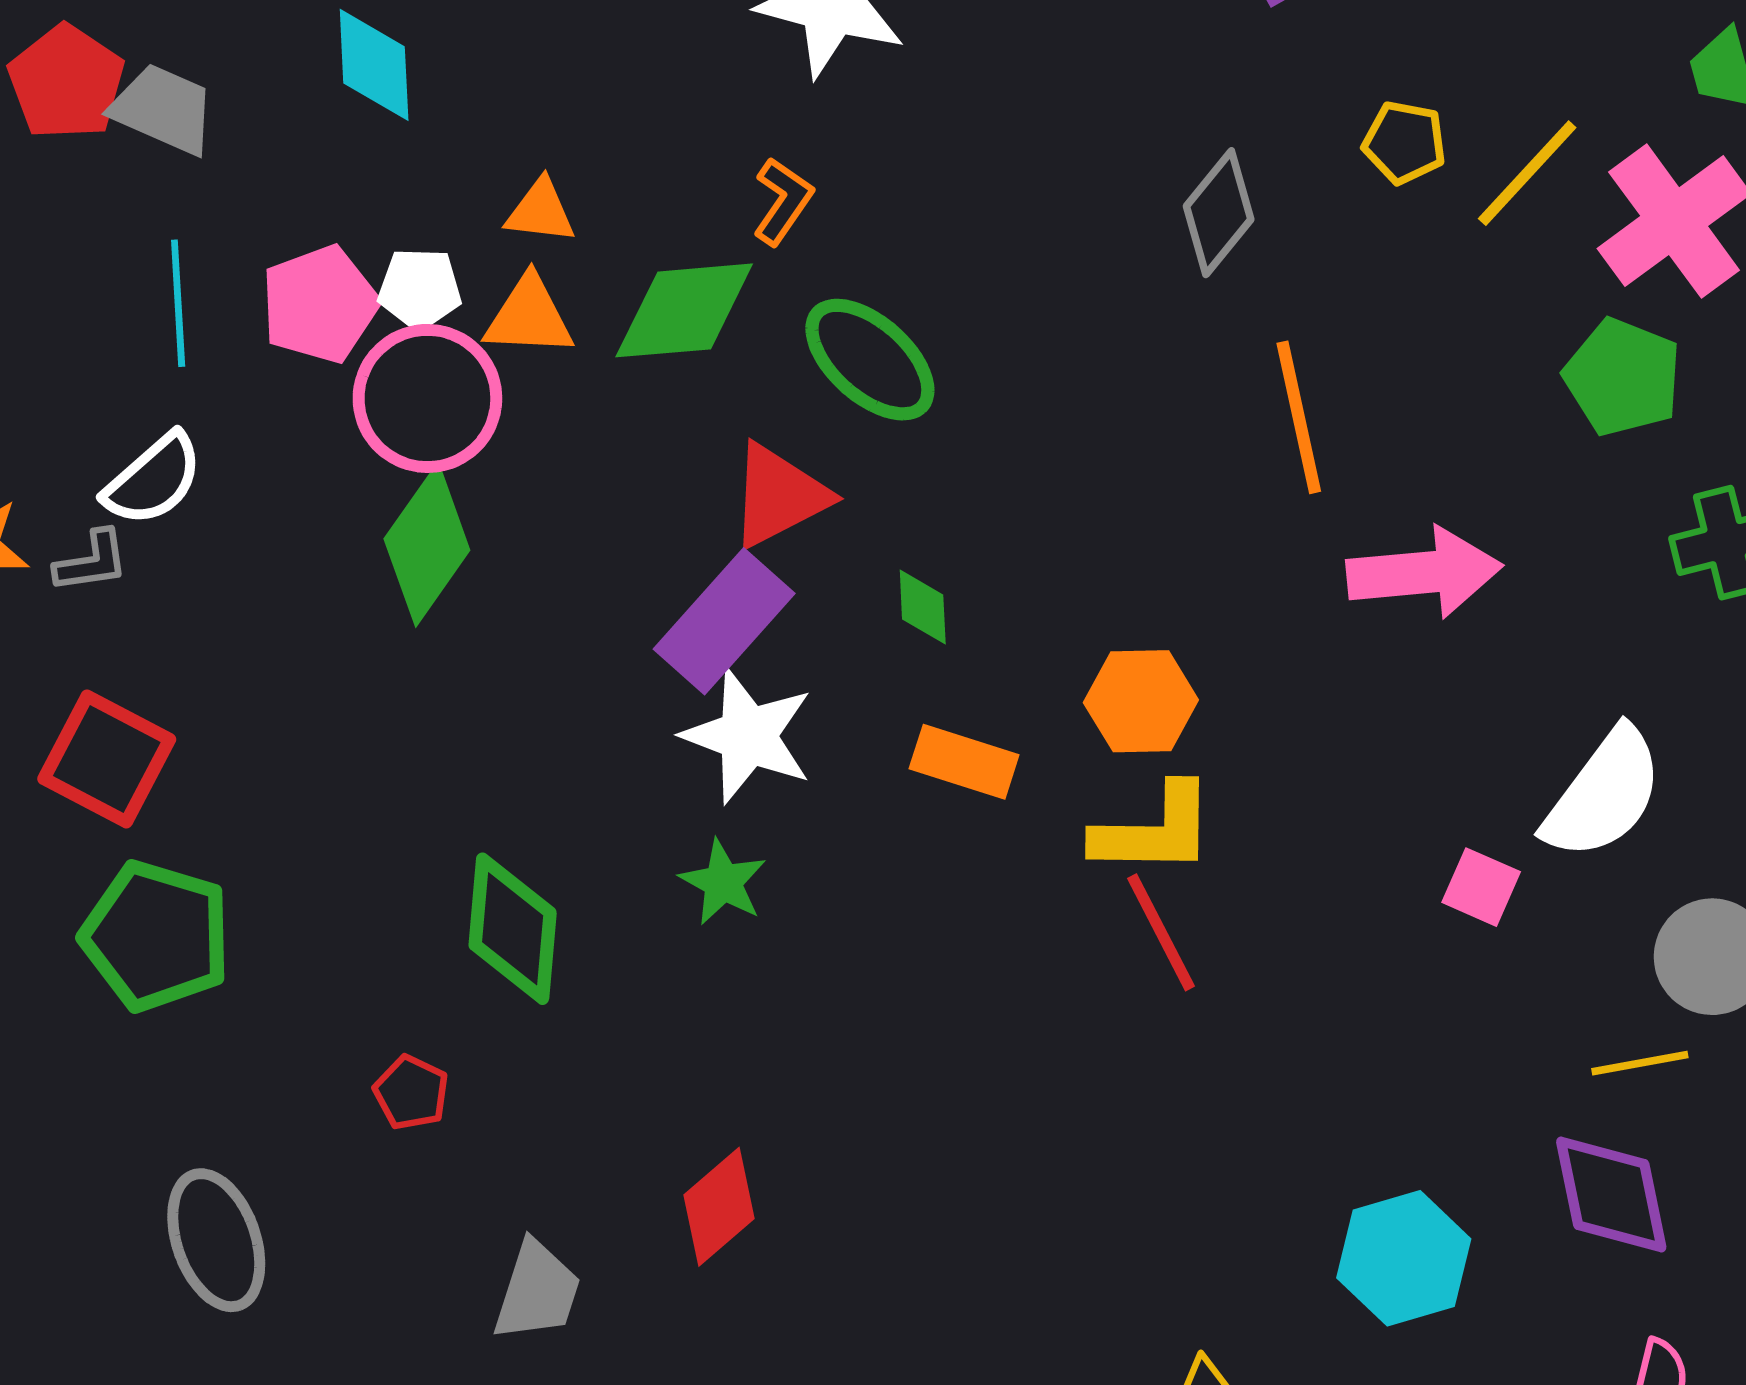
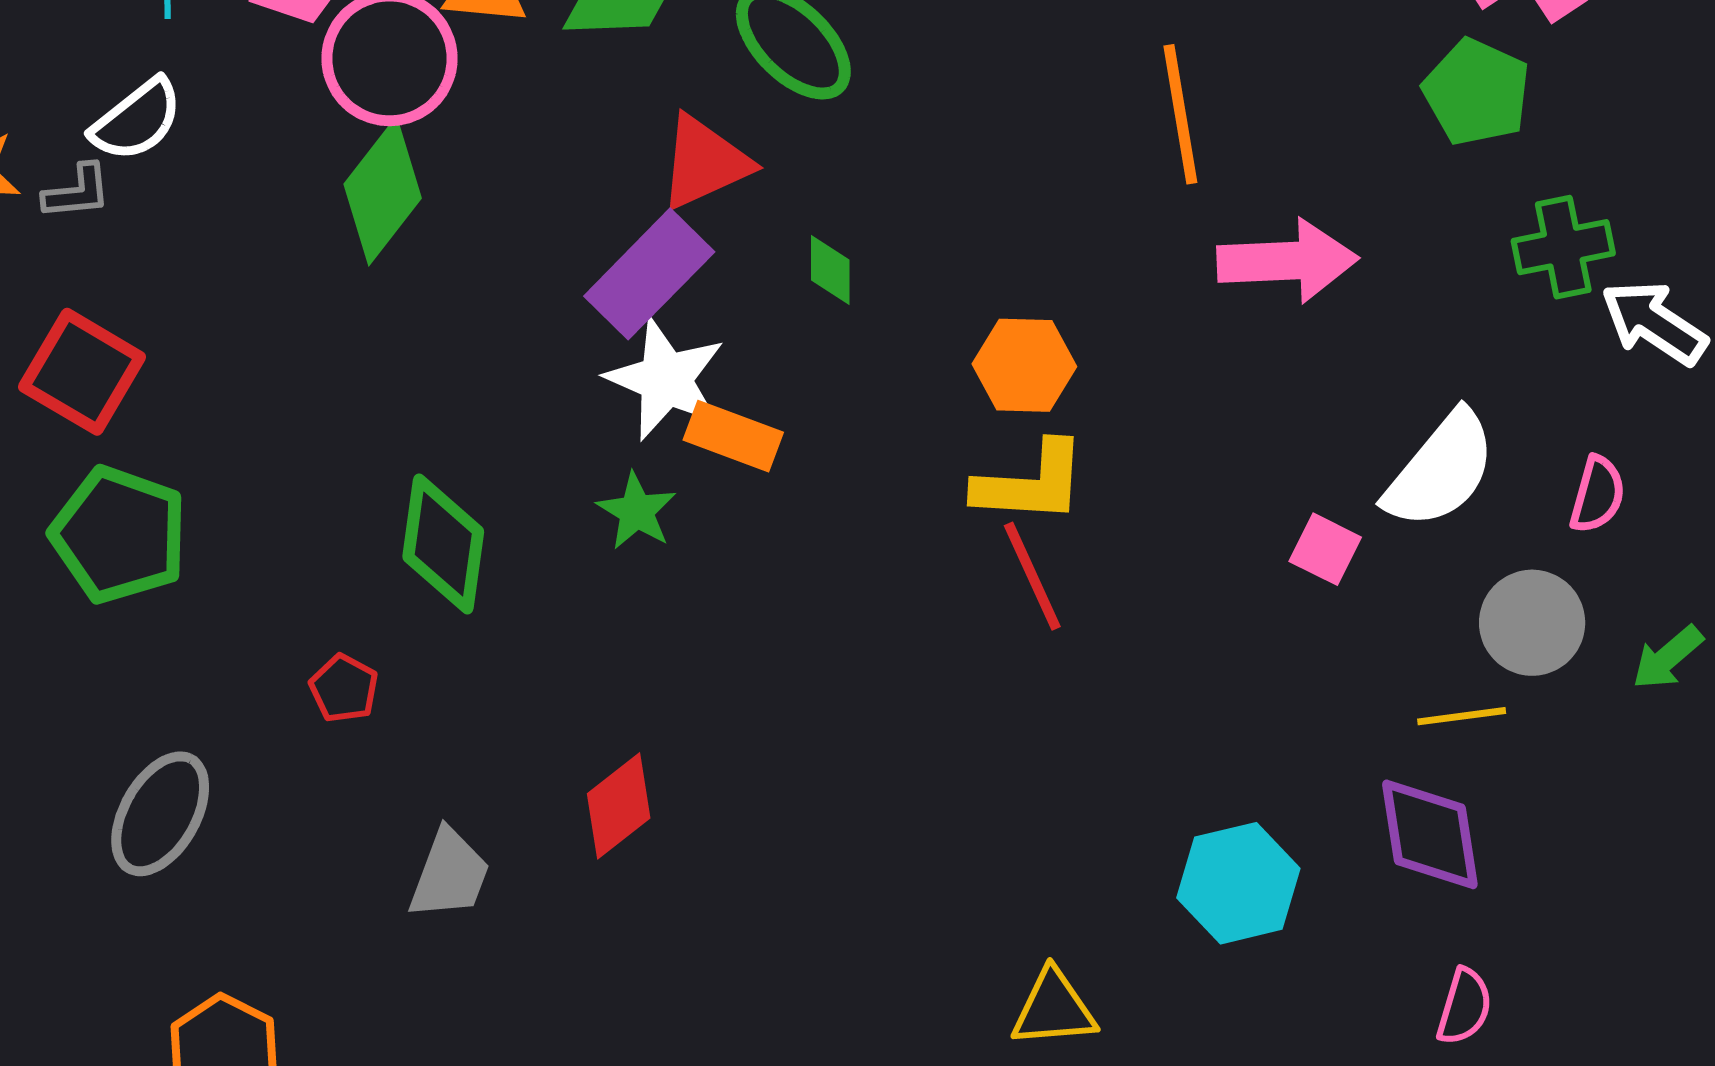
orange rectangle: (964, 762) -> (733, 436), moved
gray ellipse: (216, 1240) -> (160, 814), turned 46

